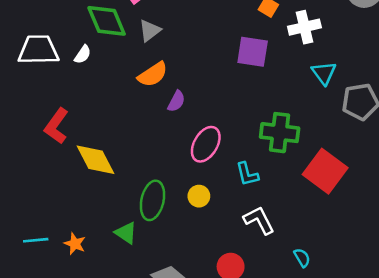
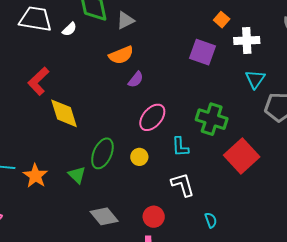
orange star: (75, 244) -> (35, 176), size x1.4

